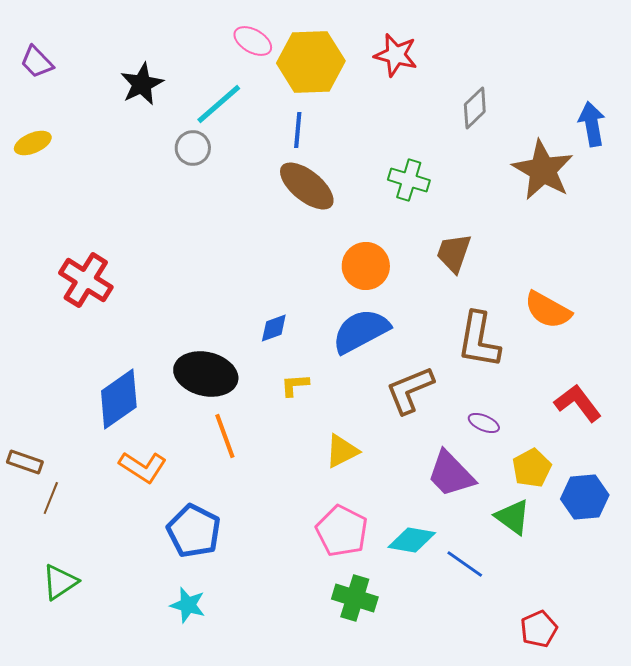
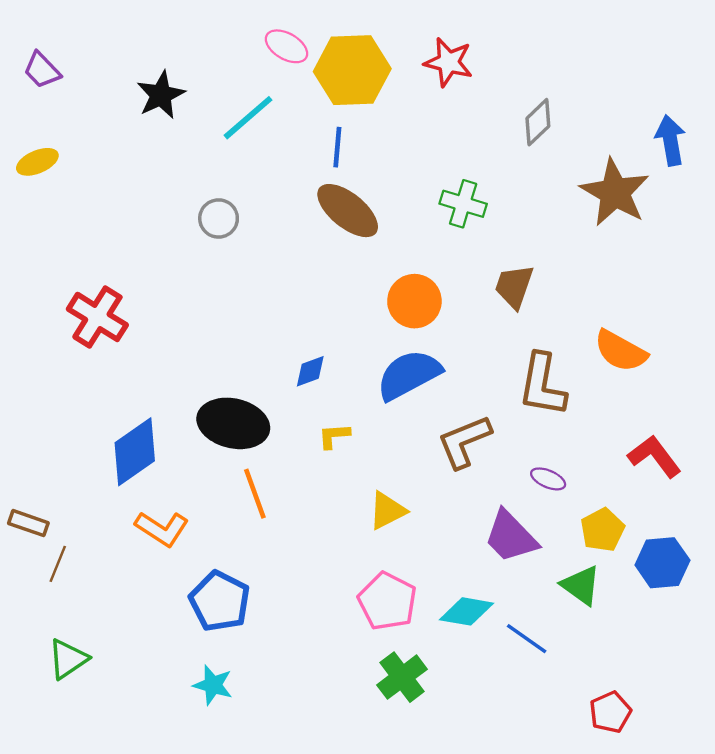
gray circle: (193, 148) -> (219, 218), moved
green cross: (355, 598) -> (402, 677), turned 36

